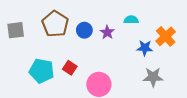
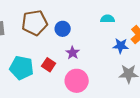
brown pentagon: (55, 24) -> (35, 23), turned 30
purple star: (107, 32) -> (73, 53), moved

